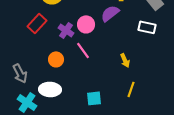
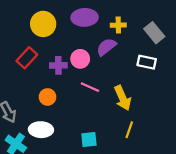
purple cross: (66, 30) -> (58, 65), turned -35
pink line: (83, 50) -> (90, 87), moved, turned -30
yellow arrow: (125, 60) -> (123, 98), size x1.6

